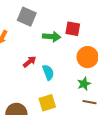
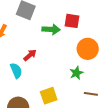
cyan semicircle: (48, 72) -> (16, 71), moved
green star: (84, 84) -> (76, 73), moved

